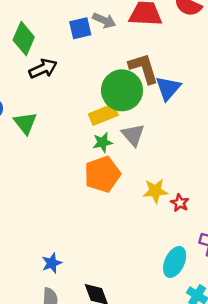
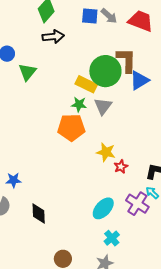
yellow rectangle: (103, 115) -> (86, 84), turned 30

